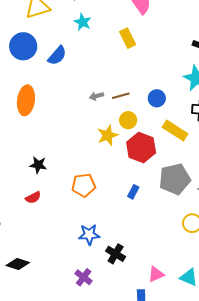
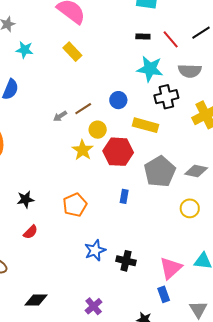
pink triangle: (156, 274) -> (171, 268), size x1.4
purple cross: (84, 277) -> (94, 306), moved, turned 30

